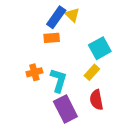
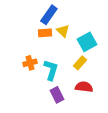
yellow triangle: (72, 15) -> (63, 31), moved
red semicircle: (96, 100) -> (84, 87), turned 108
purple rectangle: (65, 109) -> (57, 95), size x0.7

